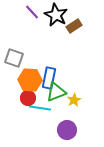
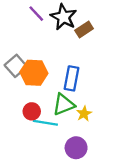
gray square: (14, 58) -> (16, 66), turned 30
blue rectangle: (49, 78) -> (72, 78), moved
orange hexagon: (30, 80) -> (34, 73), moved

